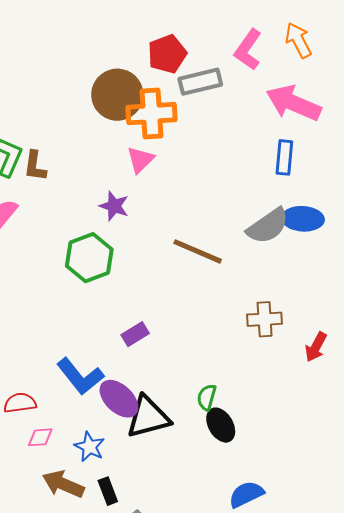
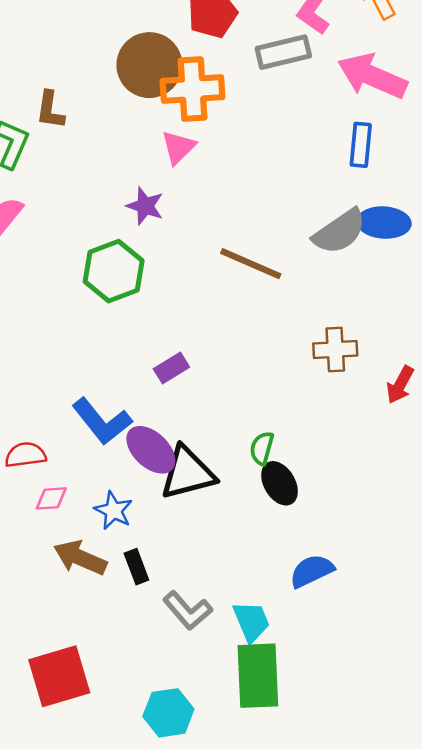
gray rectangle: (200, 82) -> (283, 52), moved
brown L-shape: (35, 166) -> (50, 110), moved

